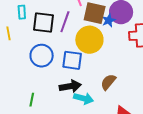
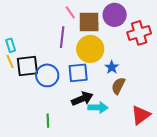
cyan rectangle: (22, 12) -> (11, 45), moved
blue star: (109, 20) -> (112, 67), moved
black square: (44, 23) -> (27, 66), moved

